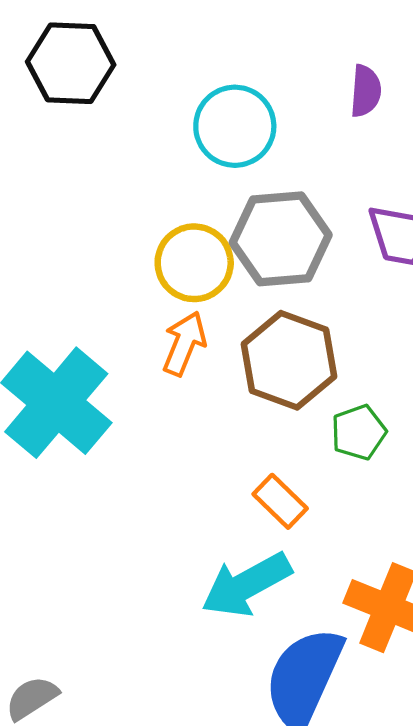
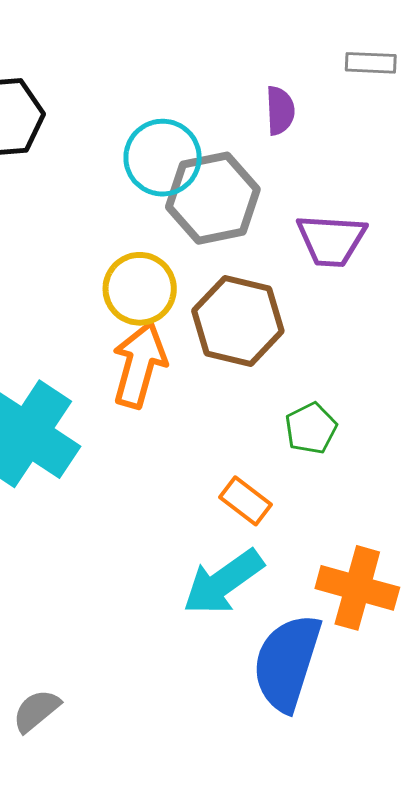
gray hexagon: (281, 239) -> (213, 198), moved
orange arrow: (184, 343) -> (139, 365), size x1.4
brown hexagon: (289, 360) -> (238, 321), moved

